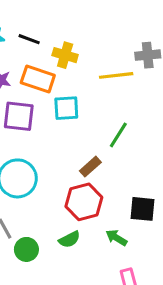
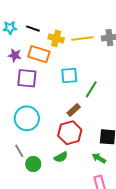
yellow line: (116, 75) -> (82, 38), moved
cyan square: (66, 108) -> (69, 76), moved
green arrow: (116, 238) -> (99, 158), moved

